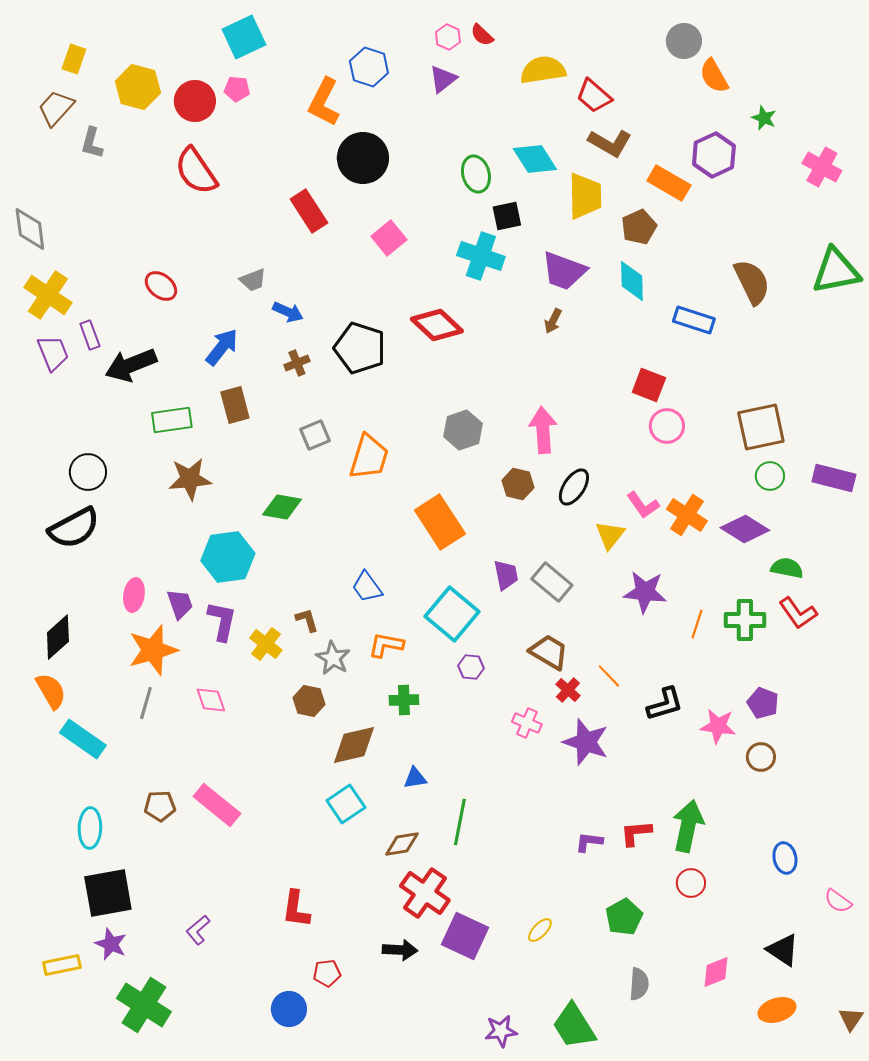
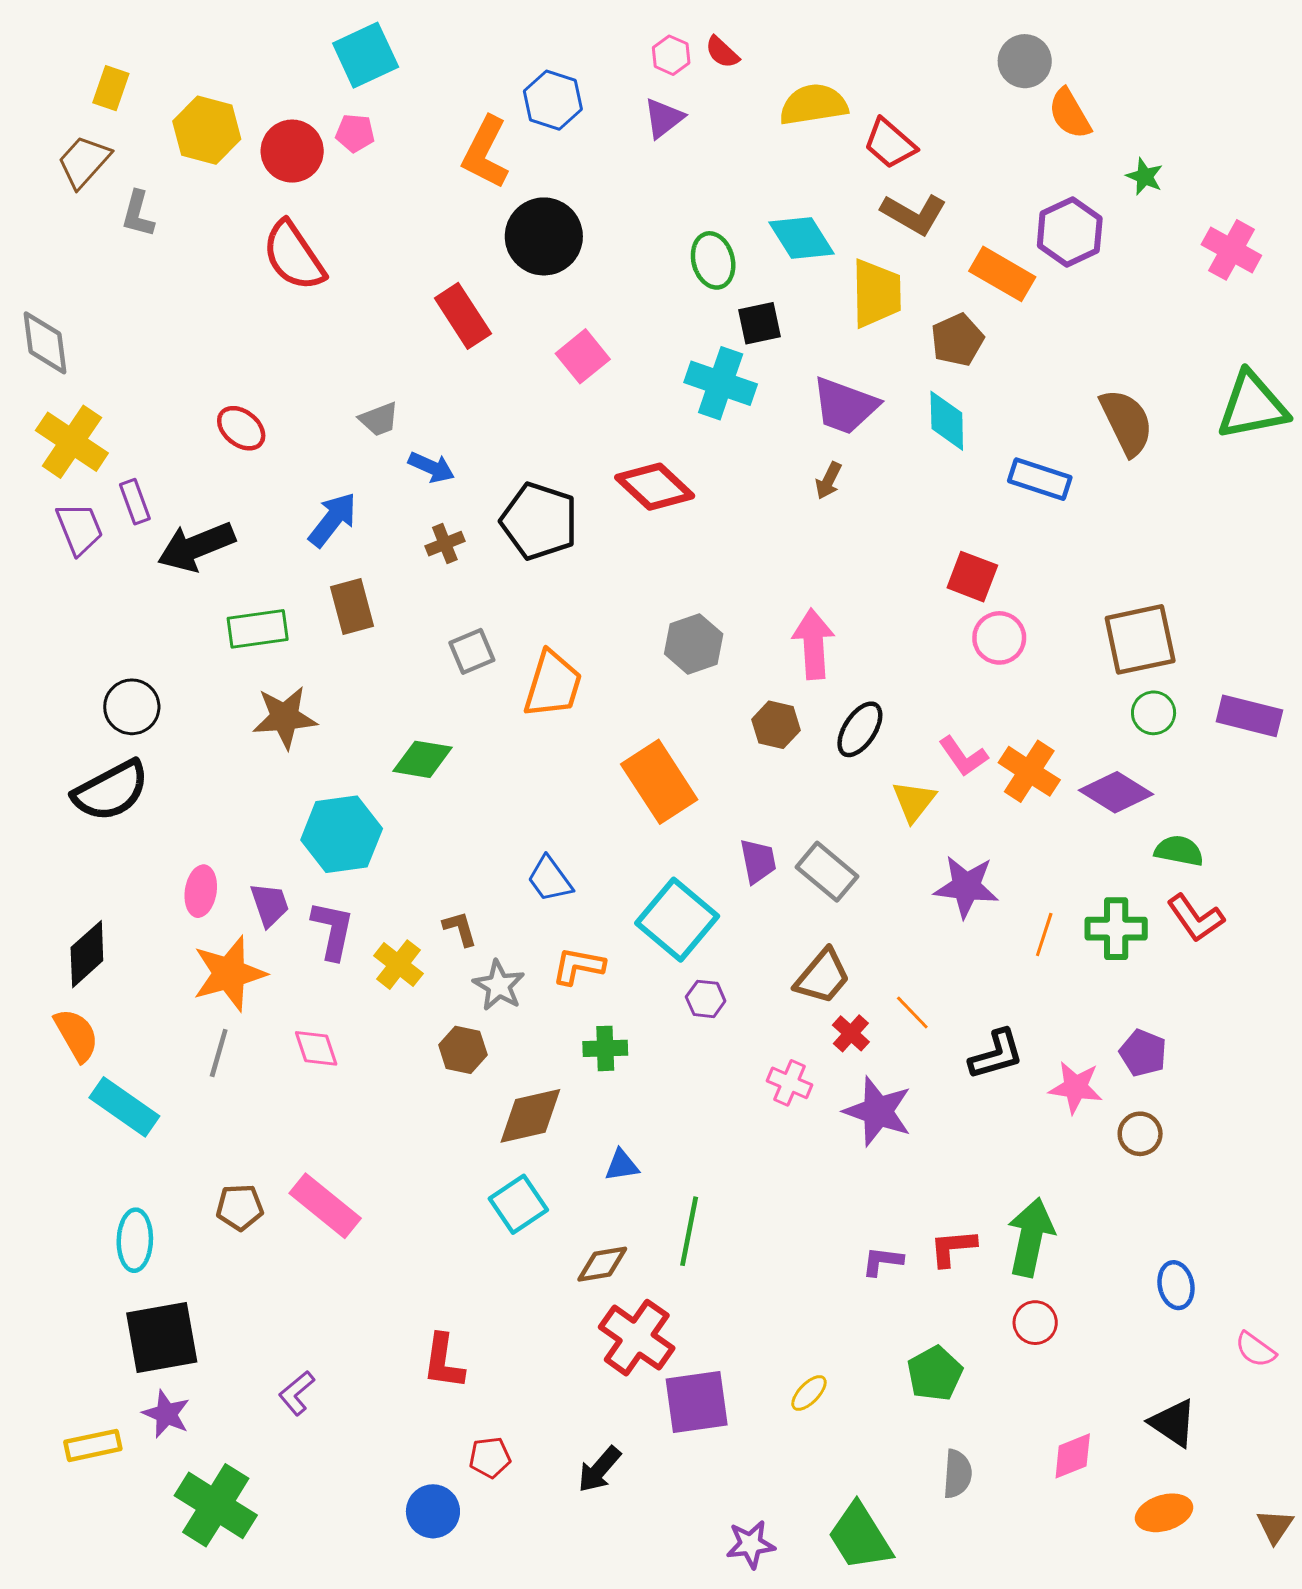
brown trapezoid: (549, 652) -> (822, 977), turned 99
purple square: (465, 936) -> (697, 1402), turned -33
black arrow: (400, 950) -> (599, 1469), moved, turned 128

